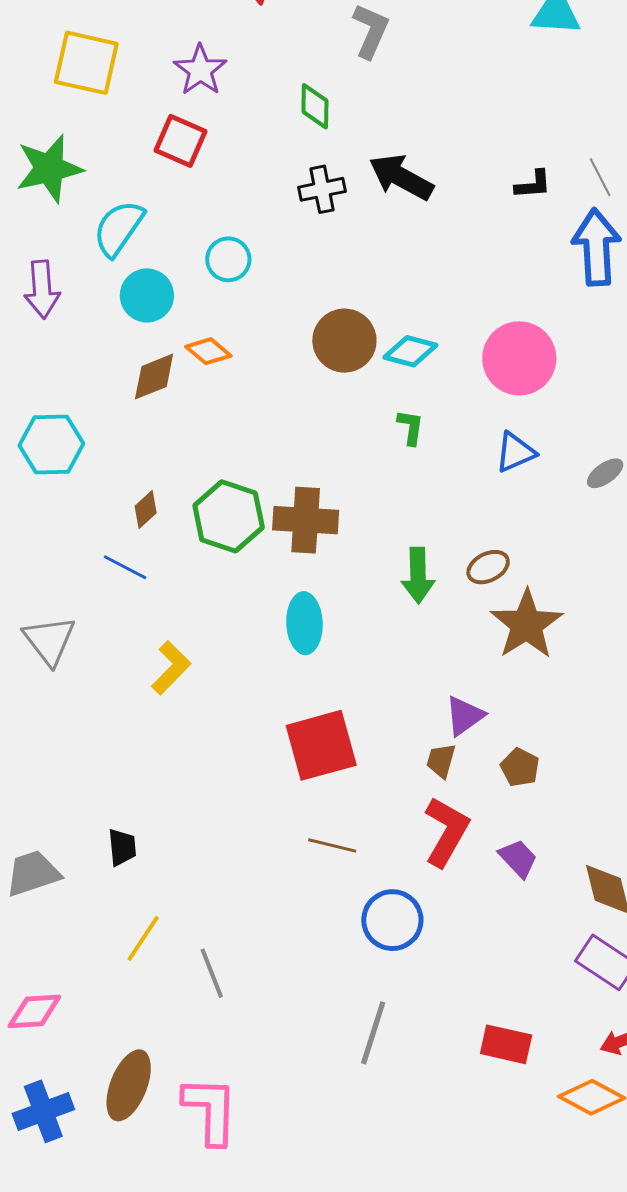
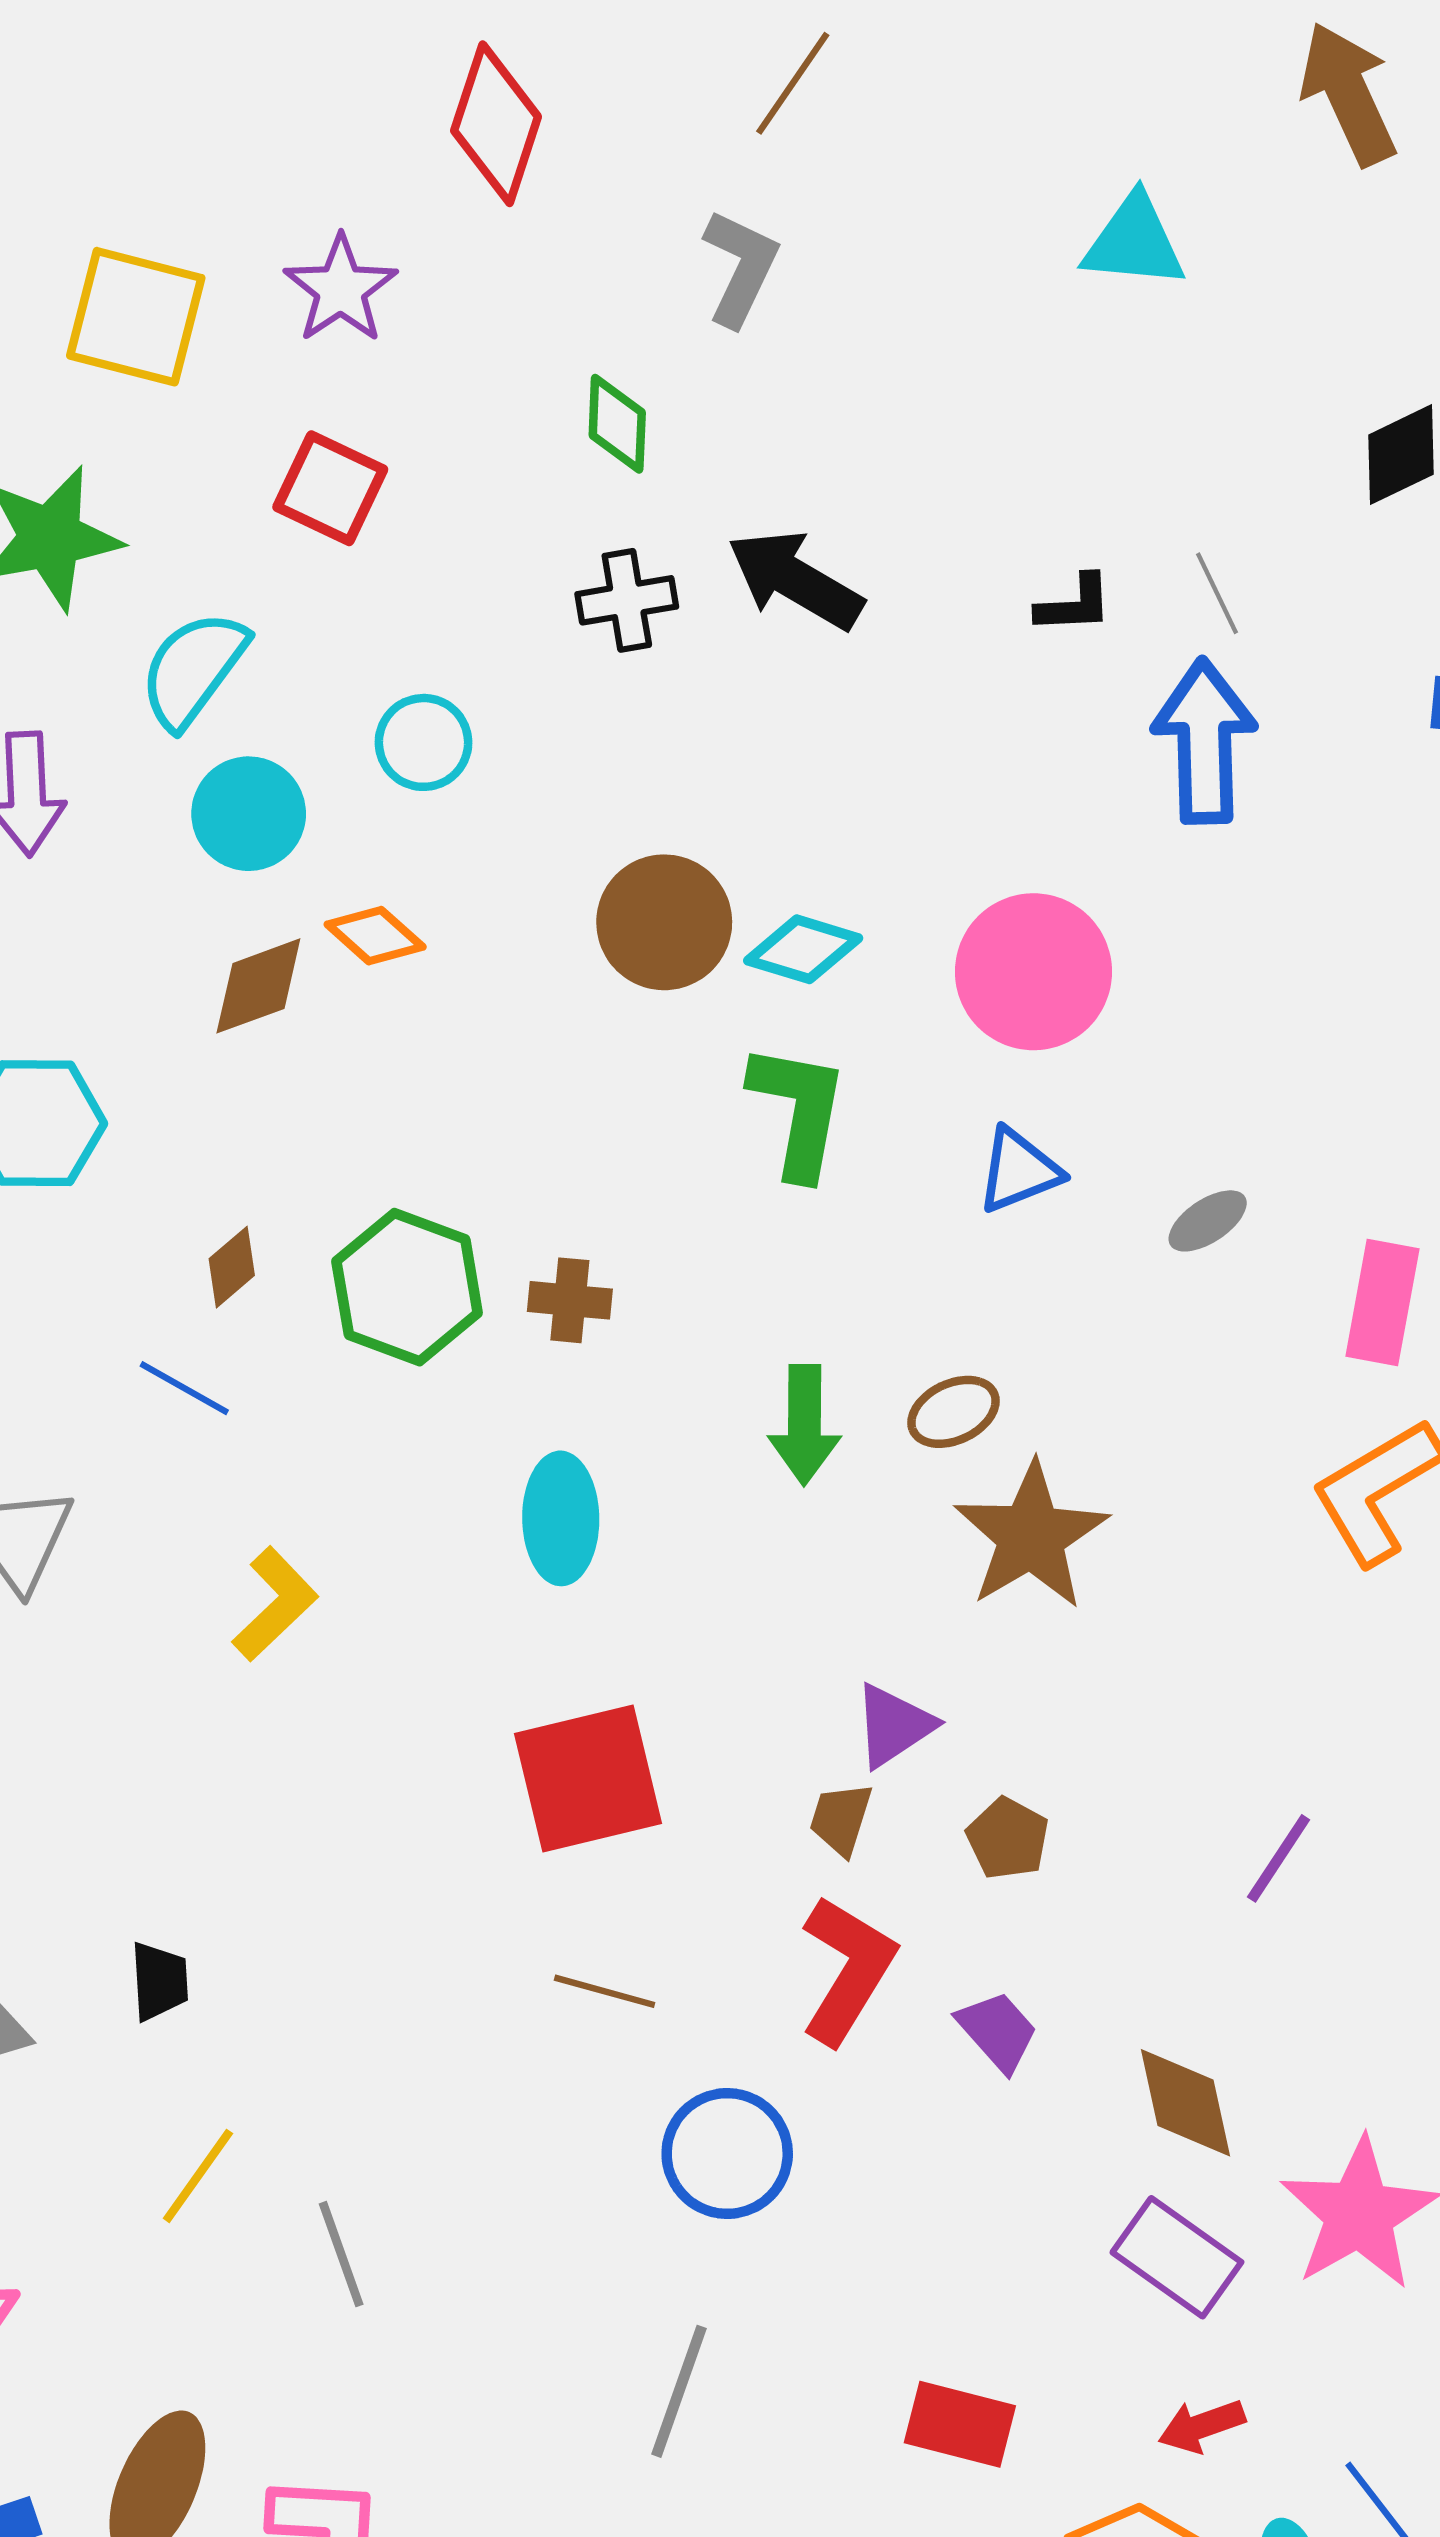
purple star: (200, 70) -> (341, 289), moved
green L-shape: (411, 427) -> (798, 1110), size x1.8
brown cross: (306, 520) -> (570, 1300), size x0.6

